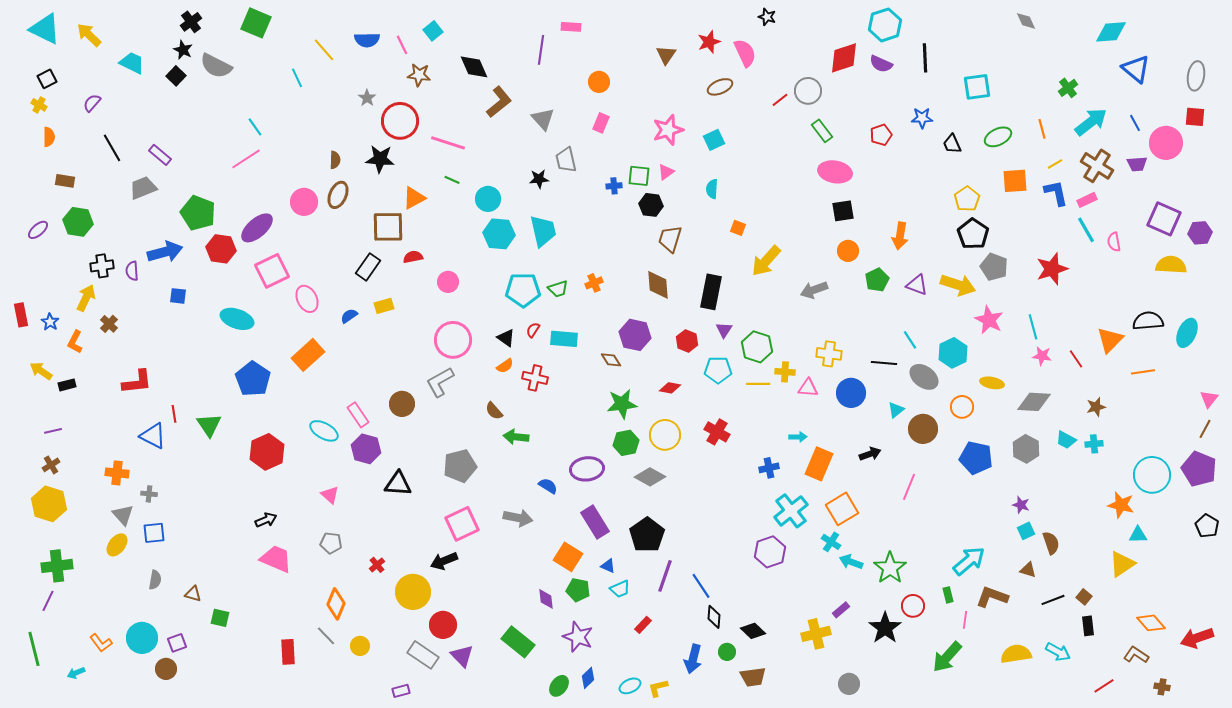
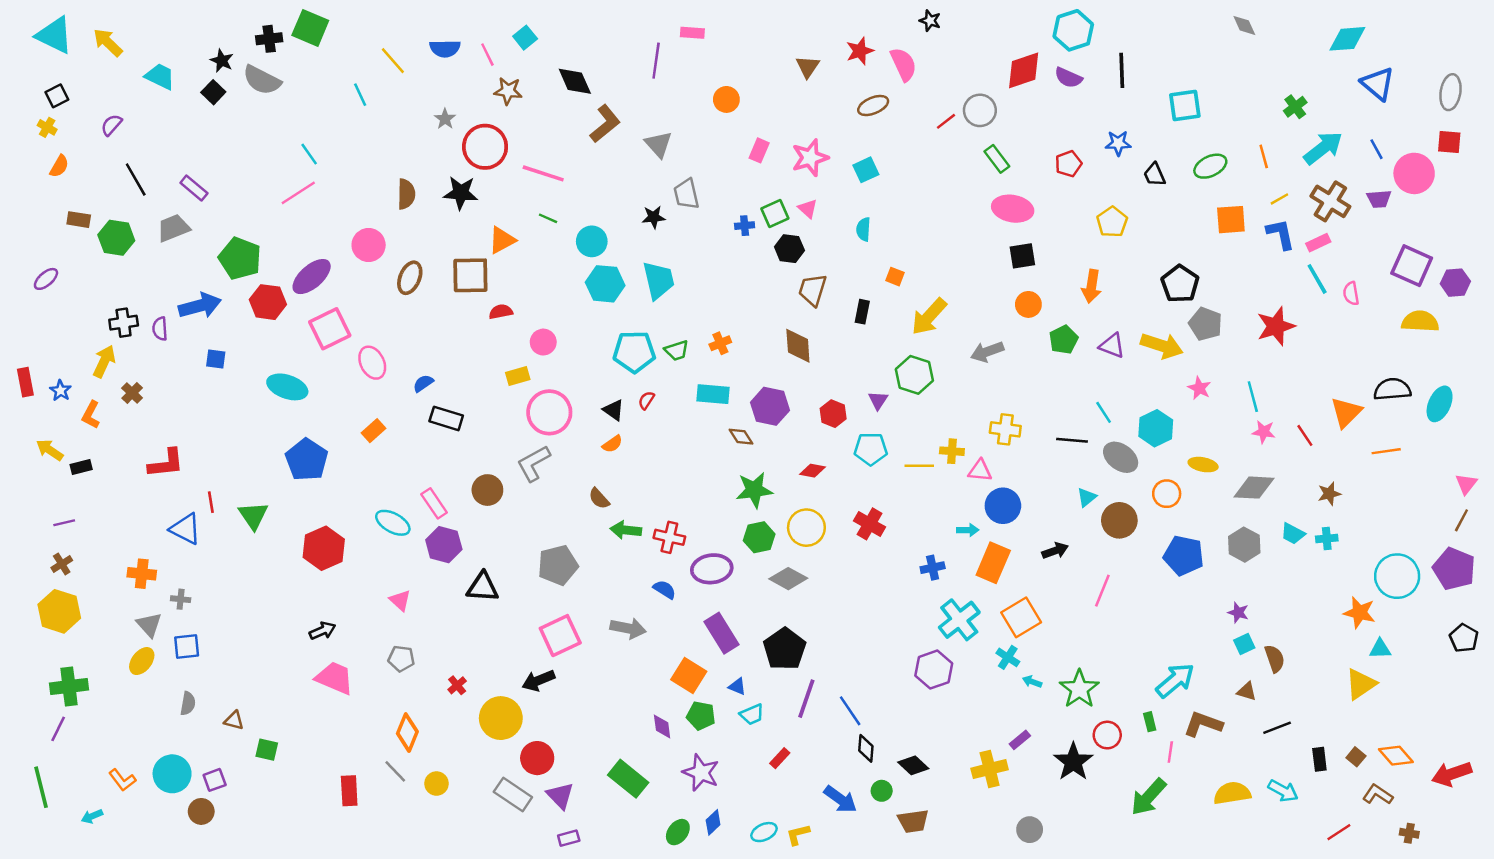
black cross: (191, 22) -> (269, 39), moved, turned 30
pink rectangle: (601, 123) -> (759, 150), moved
orange semicircle: (49, 137) -> (59, 166), turned 30
brown semicircle: (335, 160) -> (406, 194), size x1.4
pink triangle: (666, 172) -> (808, 209), turned -42
green square: (639, 176) -> (775, 213), turned -30
brown ellipse: (338, 195) -> (410, 278), moved
yellow pentagon: (967, 199) -> (1112, 222), moved
green hexagon: (78, 222) -> (116, 238), moved
black rectangle: (368, 267) -> (446, 418), moved, turned 72
black rectangle: (711, 292) -> (862, 312), moved, size x0.6
yellow rectangle: (384, 306) -> (518, 376), moved
pink star: (989, 320) -> (1199, 388), size x0.7
cyan rectangle: (564, 339) -> (713, 394), moved
green hexagon: (757, 347) -> (914, 375), moved
orange rectangle: (308, 355) -> (373, 431), size x0.6
red cross: (535, 378) -> (669, 537), moved
blue circle: (851, 393) -> (1003, 506), moved
cyan arrow: (851, 562) -> (1032, 682), size x0.7
brown square: (1084, 597) -> (1356, 757), moved
blue arrow: (693, 659) -> (840, 799), turned -68
purple rectangle: (401, 691) -> (569, 838), moved

